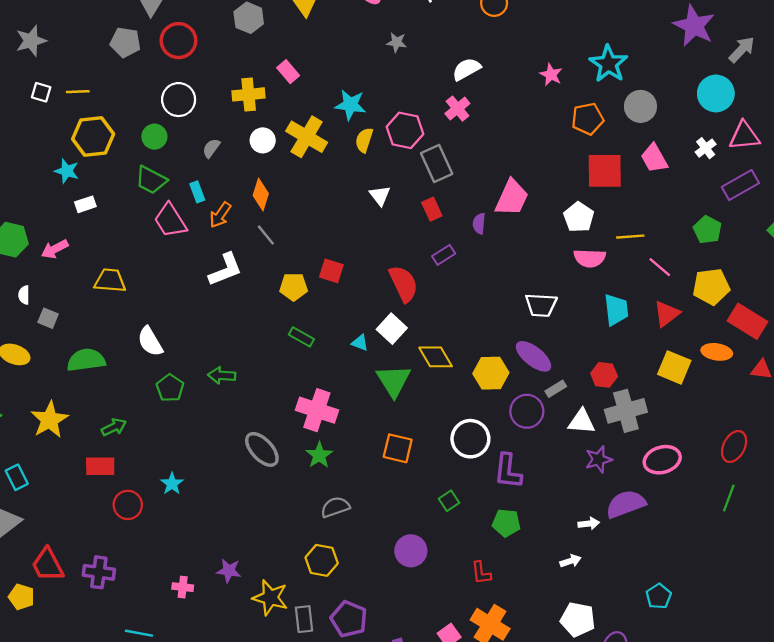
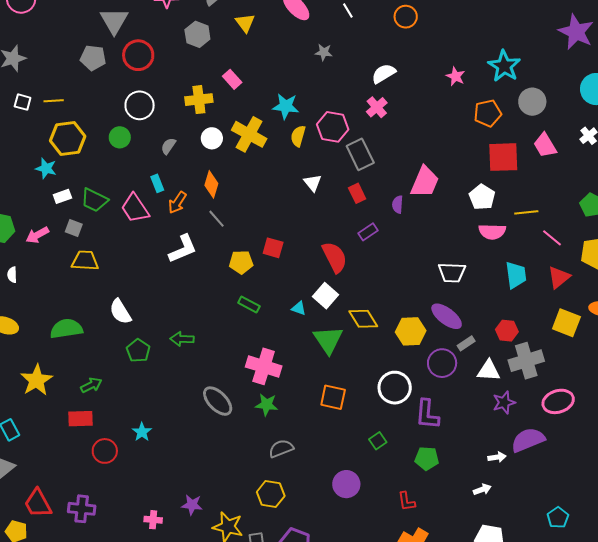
green trapezoid: (151, 180) -> (94, 200), moved
gray square: (48, 318) -> (74, 228), moved
green star: (319, 455) -> (267, 405), turned -30

